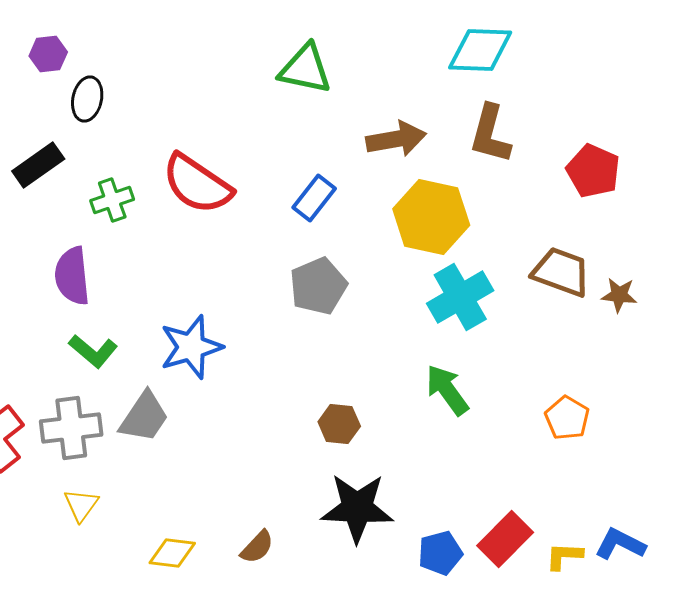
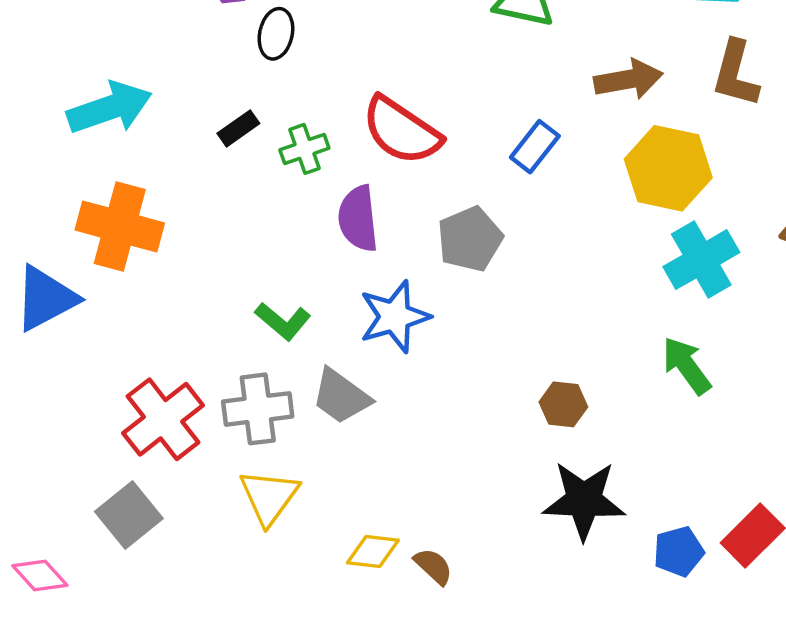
black rectangle: (38, 165) -> (238, 128), moved, size x0.7
purple semicircle: (72, 276) -> (358, 219), moved
gray pentagon: (318, 286) -> (470, 239), moved
gray trapezoid: (144, 417) -> (341, 396), turned 92
yellow triangle: (81, 505) -> (269, 497), size x1.5
brown semicircle: (257, 547) -> (433, 566), moved, turned -90

